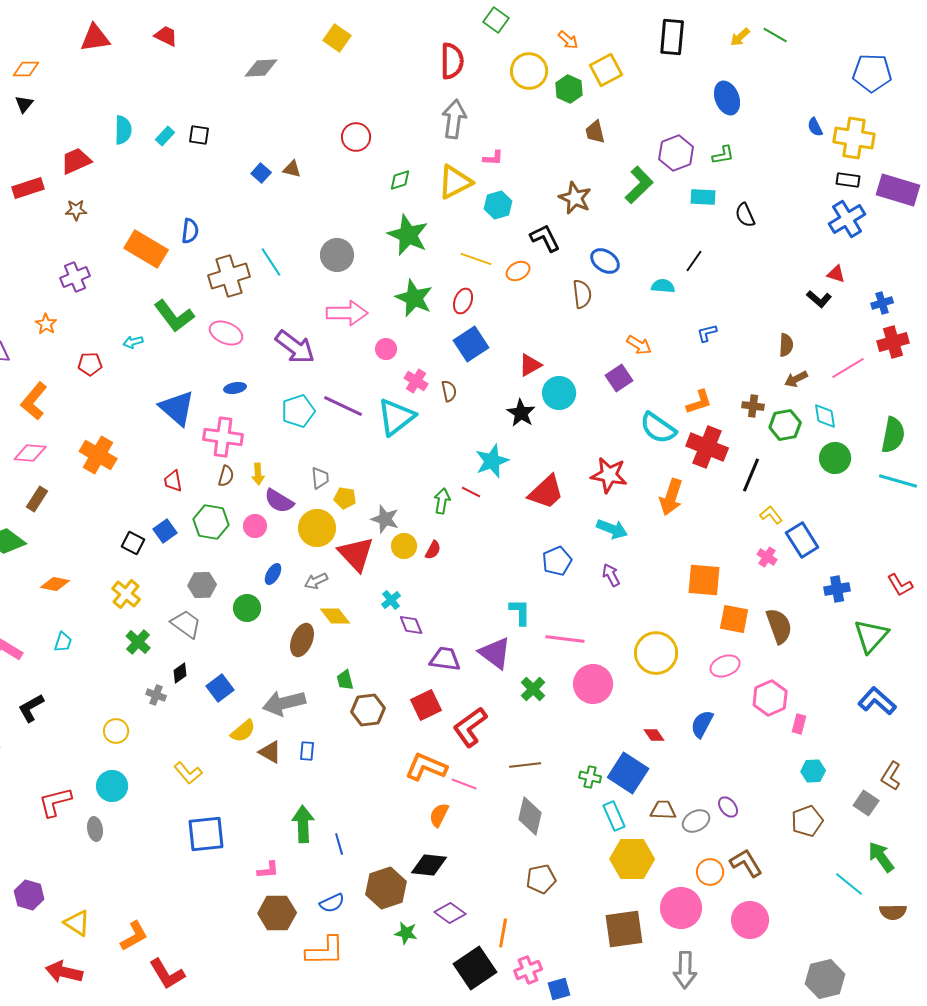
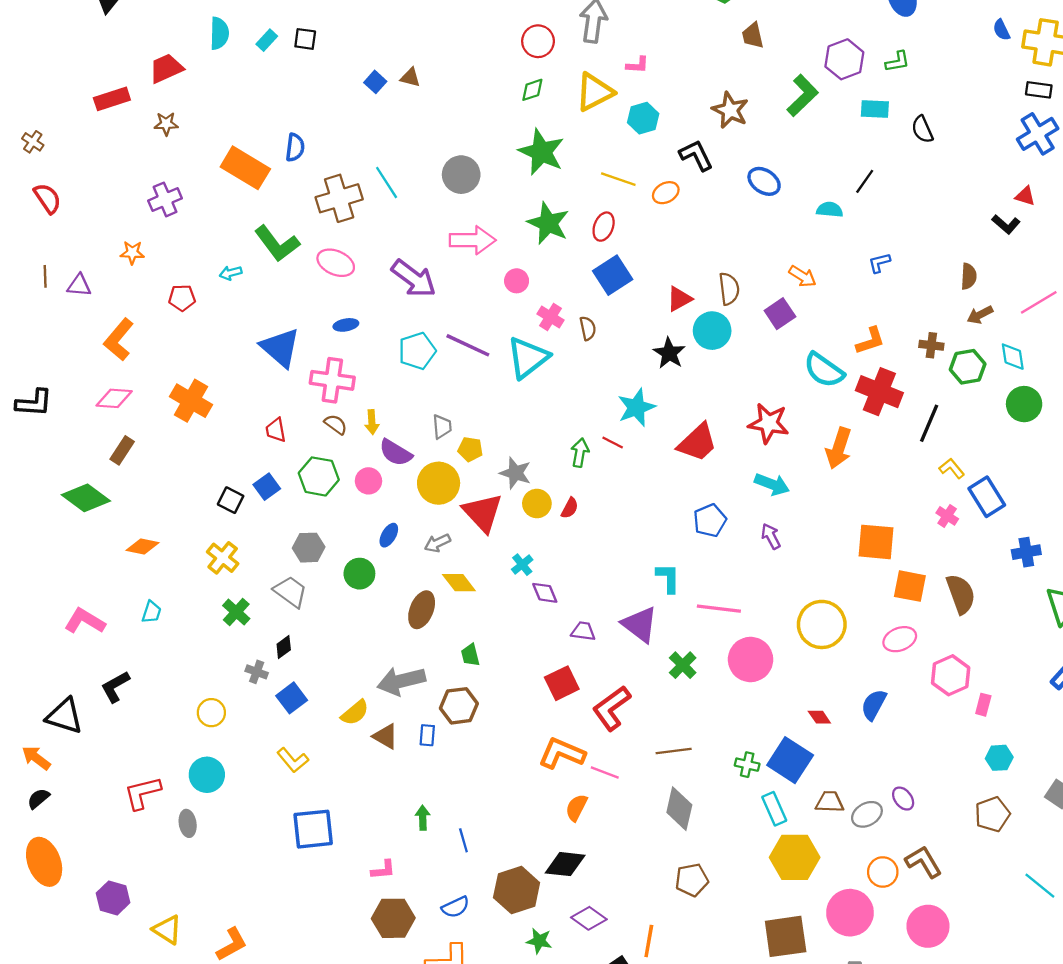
red circle: (356, 137) -> (538, 41), moved
brown semicircle: (582, 294) -> (729, 289), moved
orange star: (46, 324) -> (132, 253), turned -30
brown semicircle: (226, 476) -> (336, 424), turned -70
purple trapezoid: (445, 659) -> (583, 631), size x0.7
blue square: (220, 688) -> (292, 698), moved
brown hexagon: (368, 710) -> (459, 706), moved
green arrow: (303, 824) -> (423, 818), size x0.6

